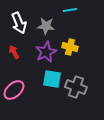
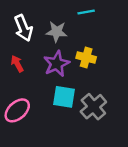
gray cross: (76, 87) -> (93, 107), turned 30

